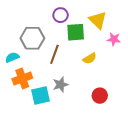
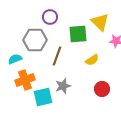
purple circle: (61, 15) -> (50, 17), moved
red circle: (100, 96) -> (102, 89), moved

